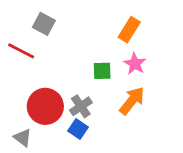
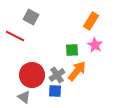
orange arrow: (132, 101) -> (77, 71), moved
blue square: (78, 129) -> (55, 91), turned -32
gray triangle: (23, 138) -> (24, 97), moved

